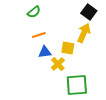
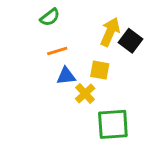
black square: (89, 12) -> (131, 41), moved
yellow arrow: (84, 33) -> (110, 32), moved

